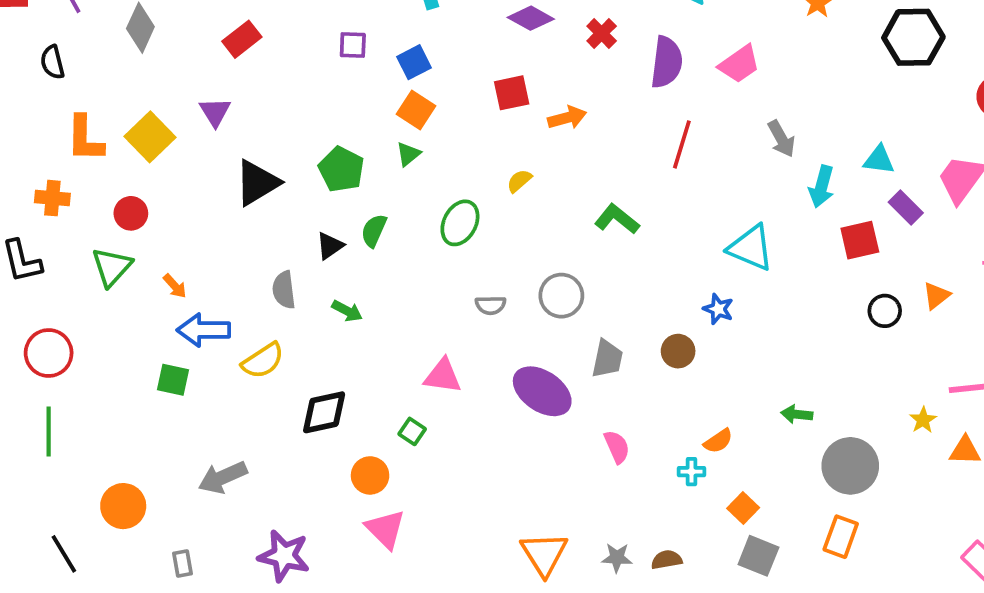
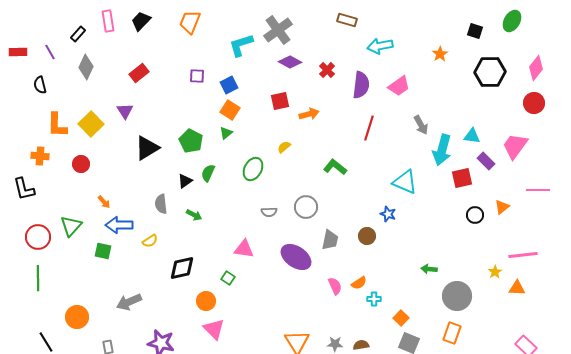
cyan arrow: (822, 187) -> (442, 150), size x1.4
green triangle: (112, 267) -> (71, 226), moved
yellow semicircle: (263, 361) -> (150, 241), size x0.7
orange semicircle: (718, 441) -> (359, 283), moved

